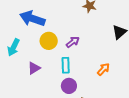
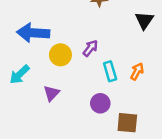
cyan arrow: (13, 47) -> (19, 74), turned 36
cyan rectangle: (66, 65) -> (110, 71), moved

